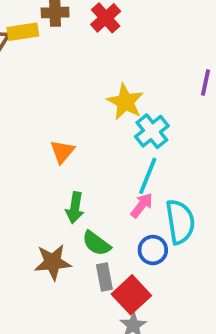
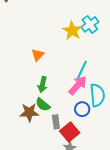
cyan cross: (152, 131) -> (90, 24), moved
pink arrow: (142, 205) -> (78, 85), size x1.5
green semicircle: (96, 243) -> (43, 105), moved

